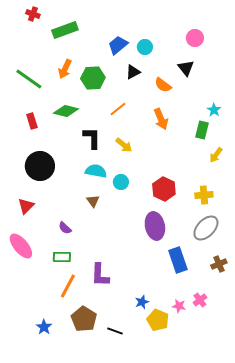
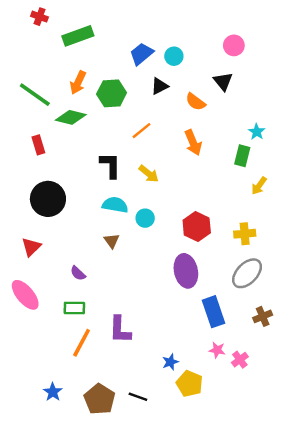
green diamond: (66, 111) -> (71, 117), moved
pink star: (179, 306) -> (217, 350), moved
brown pentagon: (84, 319) -> (100, 399), moved

